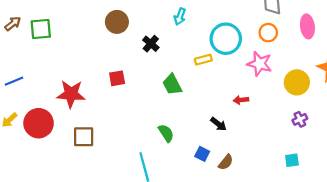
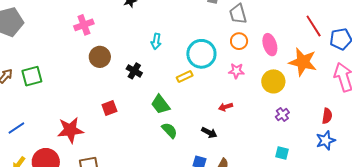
pink ellipse: (307, 26) -> (270, 45), moved
pink star: (260, 64) -> (236, 71), size x0.7
green semicircle: (166, 133) -> (169, 130), moved
cyan square: (292, 160) -> (282, 153), turned 32

